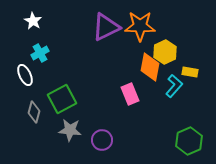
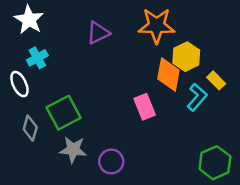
white star: (33, 21) -> (29, 20), size x1.4
purple triangle: (106, 27) -> (98, 33), moved, size x0.7
yellow rectangle: (190, 72) -> (216, 80), turned 35

